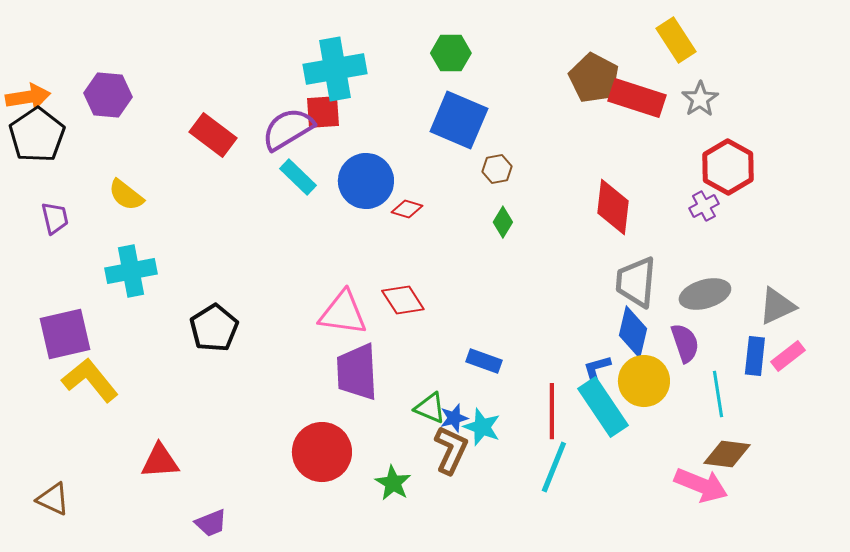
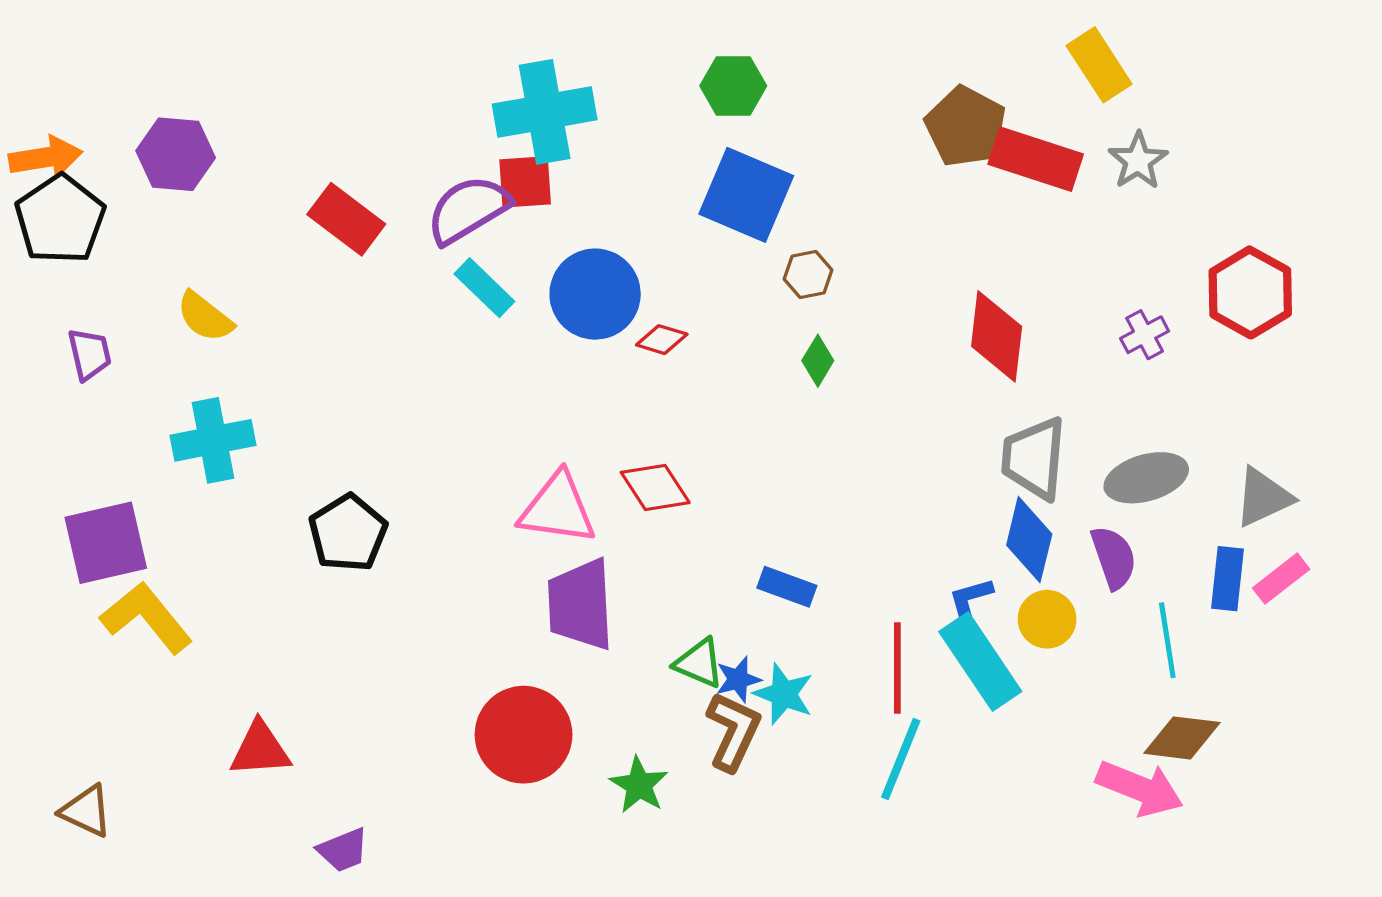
red hexagon: (728, 167) -> (1250, 292), moved
yellow circle: (644, 381) -> (1047, 619), size x0.7

